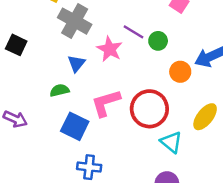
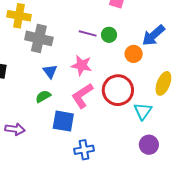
pink star: (110, 49) -> (82, 65), moved
cyan triangle: (171, 142) -> (143, 111), turned 42

